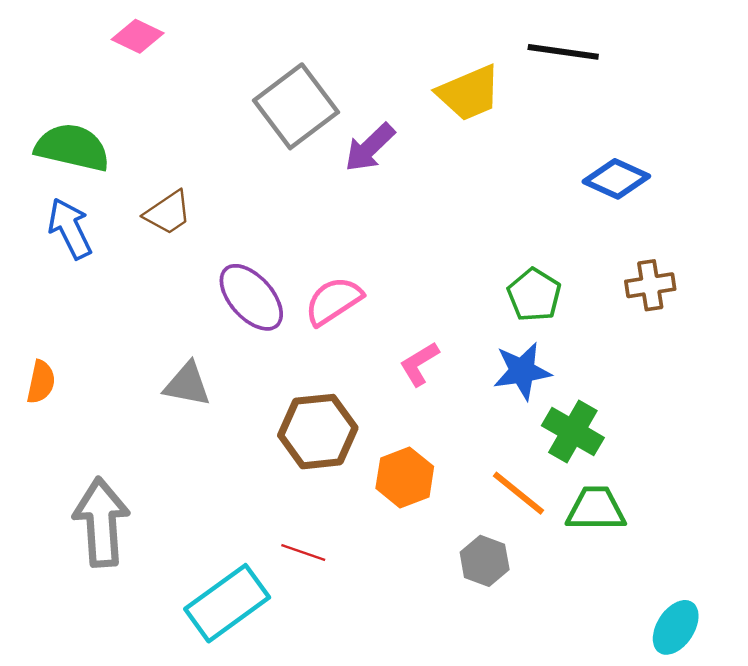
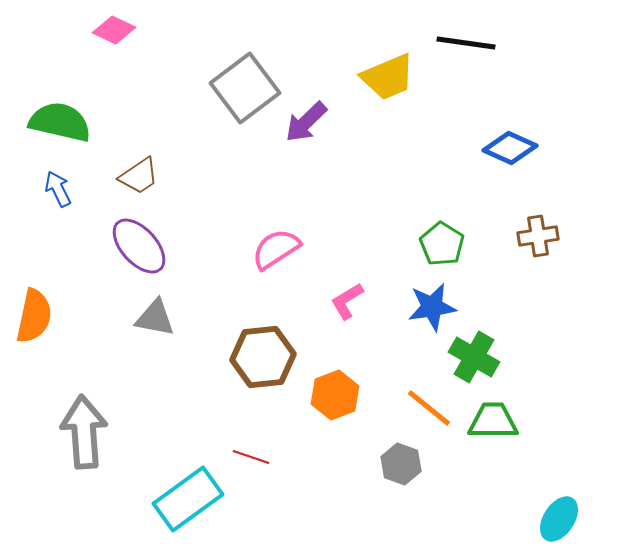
blue arrow: (70, 228) -> (58, 189), size x0.7
purple ellipse: (251, 297) -> (139, 246), moved
orange semicircle: (41, 382) -> (34, 316), size x1.5

